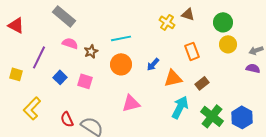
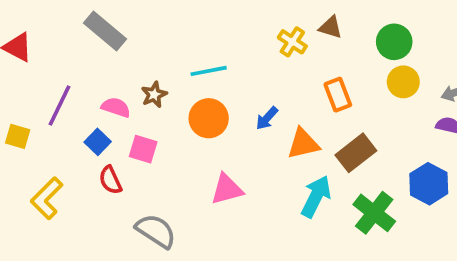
pink semicircle: (70, 43) -> (116, 107), moved
brown rectangle: (202, 83) -> (356, 153), size x1.5
blue hexagon: (242, 117) -> (429, 184), moved
red semicircle: (67, 119) -> (110, 180), moved

